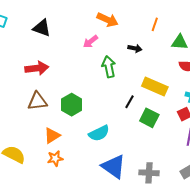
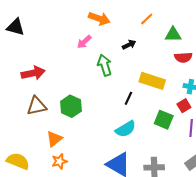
orange line: (155, 24) -> (147, 19), turned 32
black triangle: (42, 28) -> (16, 27), moved
black arrow: (135, 48) -> (129, 45), turned -32
green square: (149, 118) -> (164, 120), moved
cyan semicircle: (99, 133) -> (126, 129), moved

